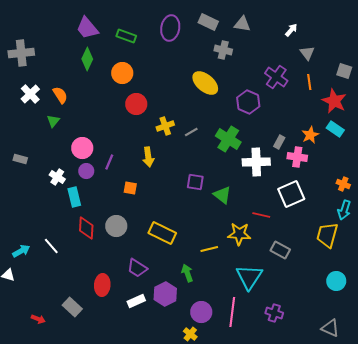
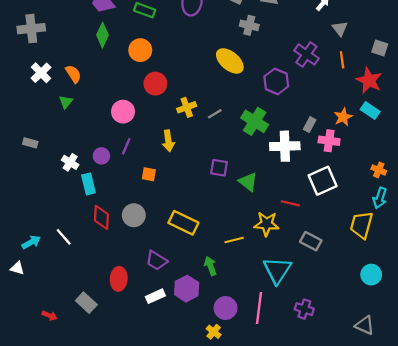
pink circle: (82, 148) -> (123, 112), moved

